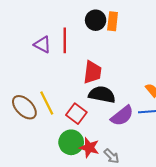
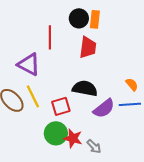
purple triangle: (42, 45) -> (29, 64), moved, size x1.4
red trapezoid: (92, 72) -> (88, 47), moved
red square: (76, 114) -> (61, 106), turned 36

